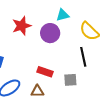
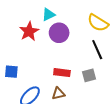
cyan triangle: (63, 15) -> (49, 15), moved

